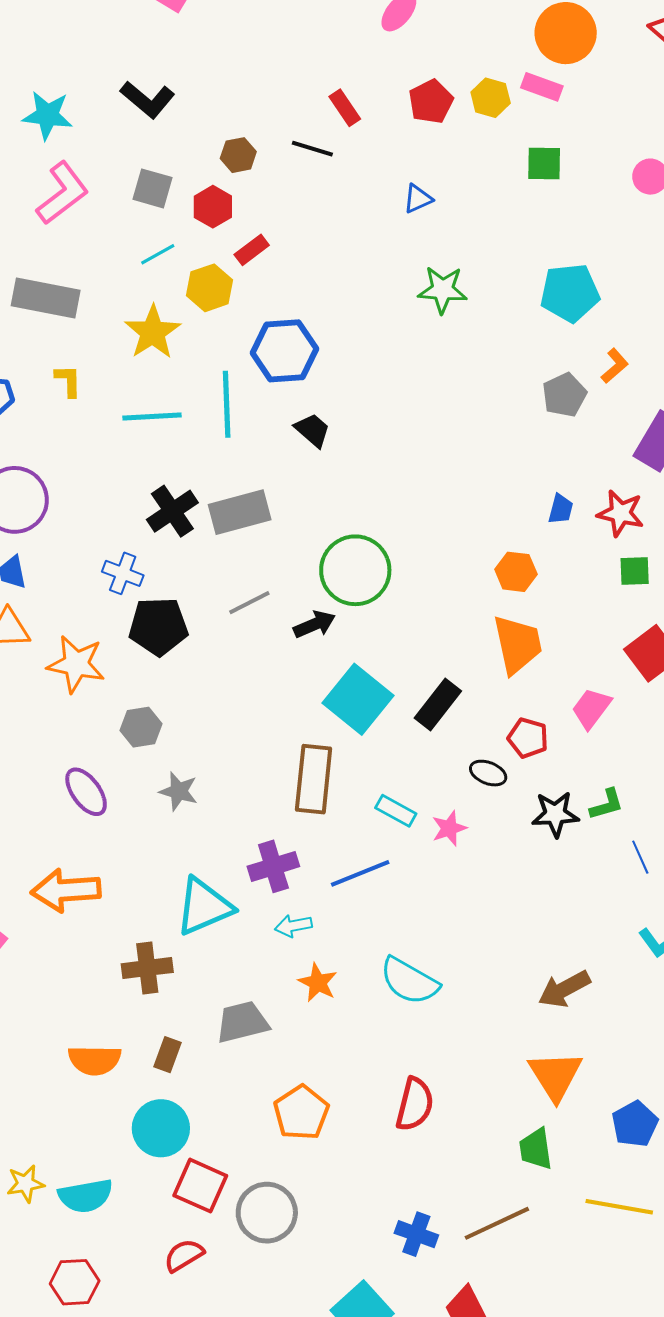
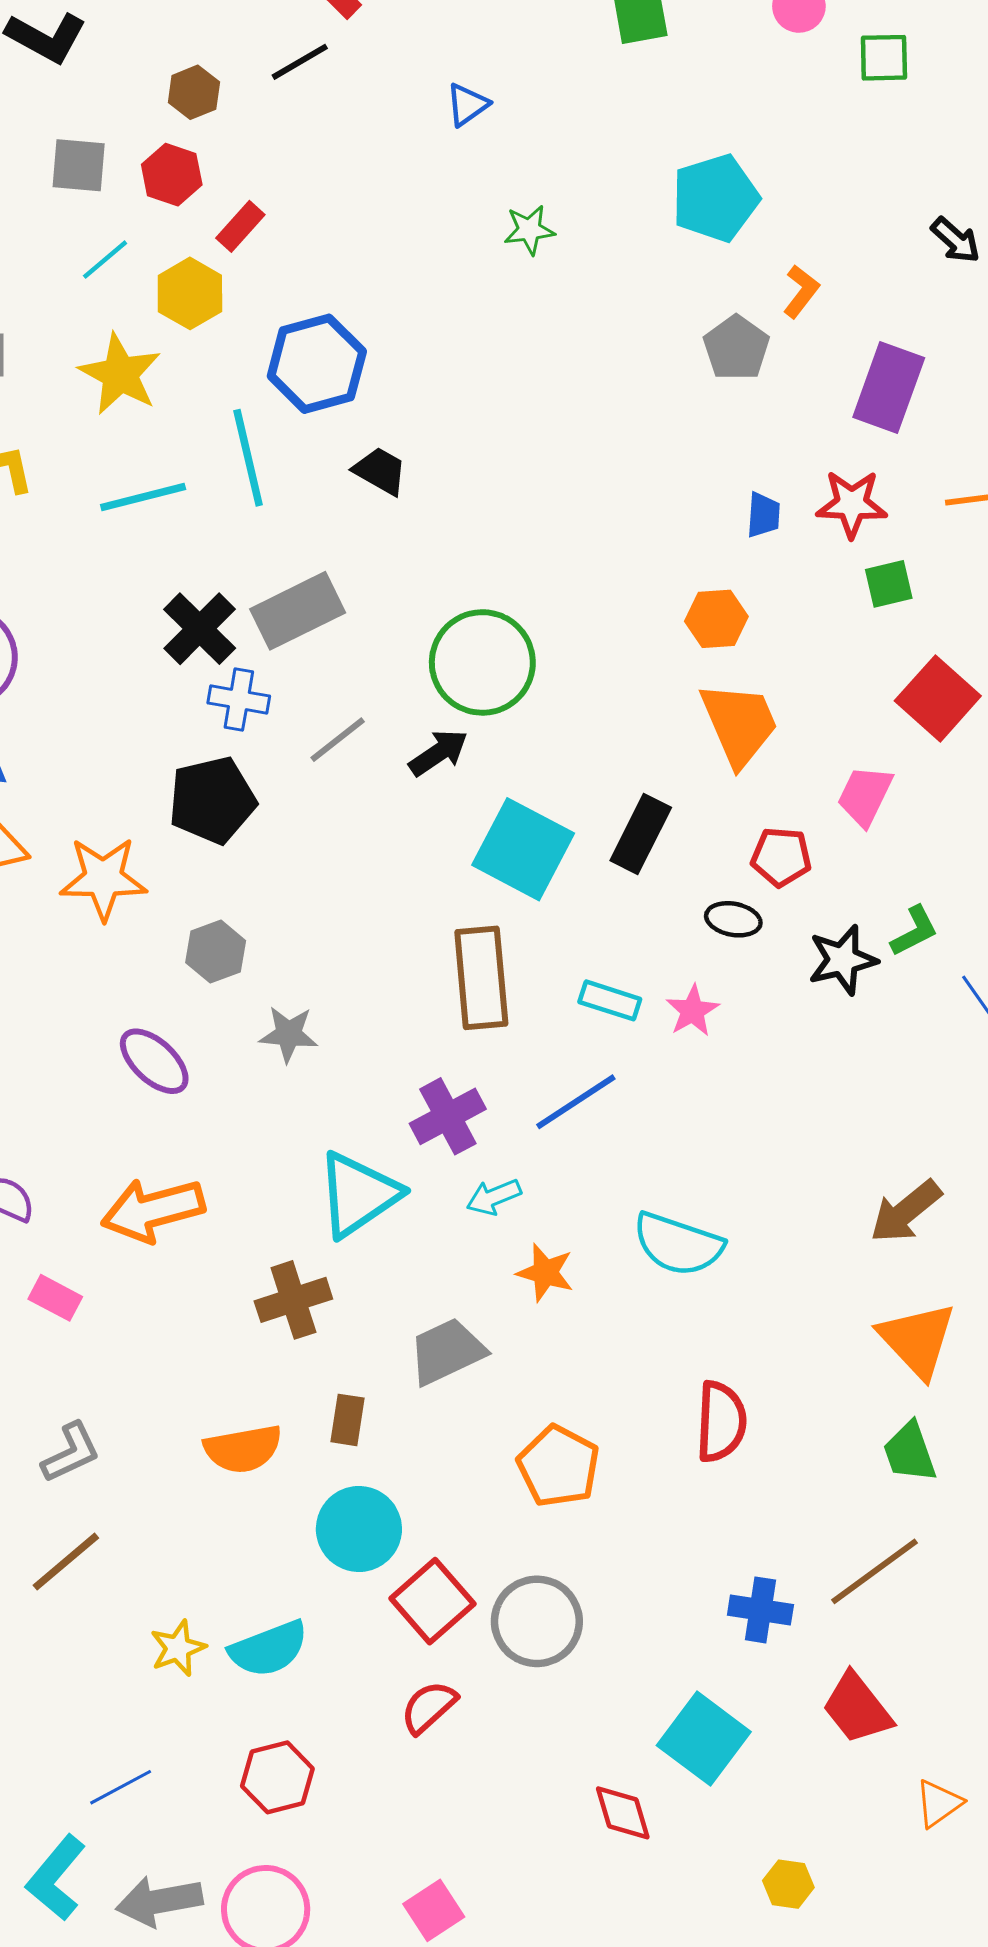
black line: (312, 149) -> (300, 62), turned -36
green star: (443, 290) -> (529, 230), size x0.7
blue cross: (123, 573) -> (239, 700), moved
red square: (200, 1186) -> (432, 1601), turned 36

